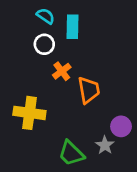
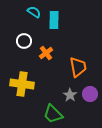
white circle: (44, 44) -> (24, 41), moved
orange trapezoid: (89, 90) -> (78, 67), moved
gray star: (105, 145) -> (70, 95), moved

